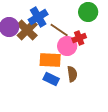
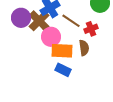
pink circle: (67, 46) -> (51, 37), moved
brown semicircle: (72, 74) -> (84, 48), moved

